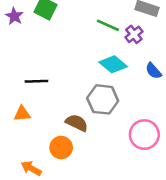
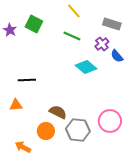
green line: (108, 25) -> (72, 36), moved
blue semicircle: (153, 71) -> (117, 56), moved
gray hexagon: (103, 99) -> (78, 130), moved

